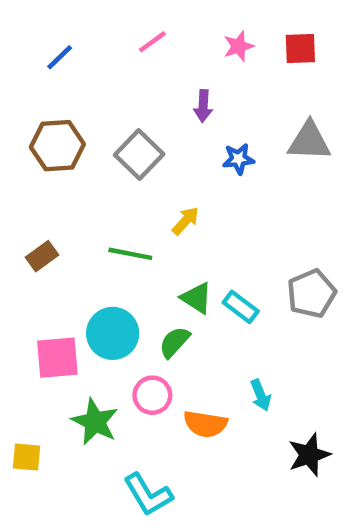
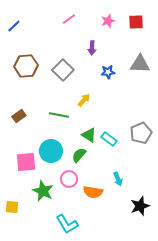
blue line: (60, 57) -> (14, 26), moved

